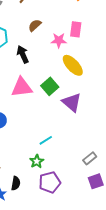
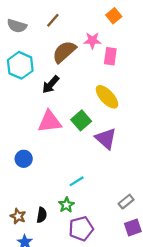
brown semicircle: (35, 25) -> (64, 52), size x1.6
pink star: (59, 40) -> (92, 41), moved
black arrow: (23, 54) -> (51, 84), turned -114
black semicircle: (16, 183) -> (42, 215), moved

